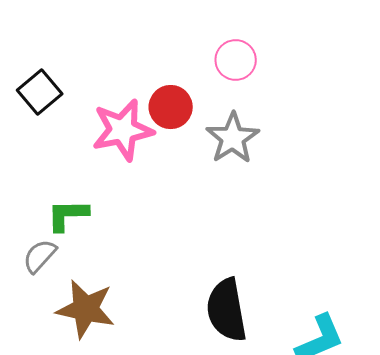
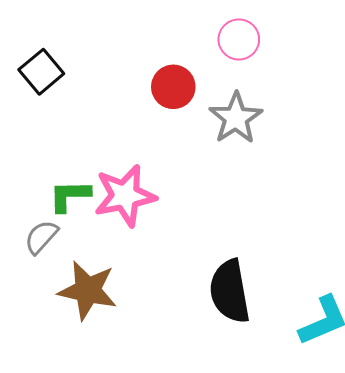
pink star: (123, 130) -> (125, 196), moved

